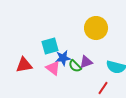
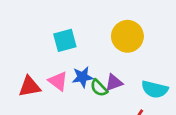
cyan square: (50, 46) -> (65, 40), moved
pink triangle: (53, 68) -> (58, 81), moved

